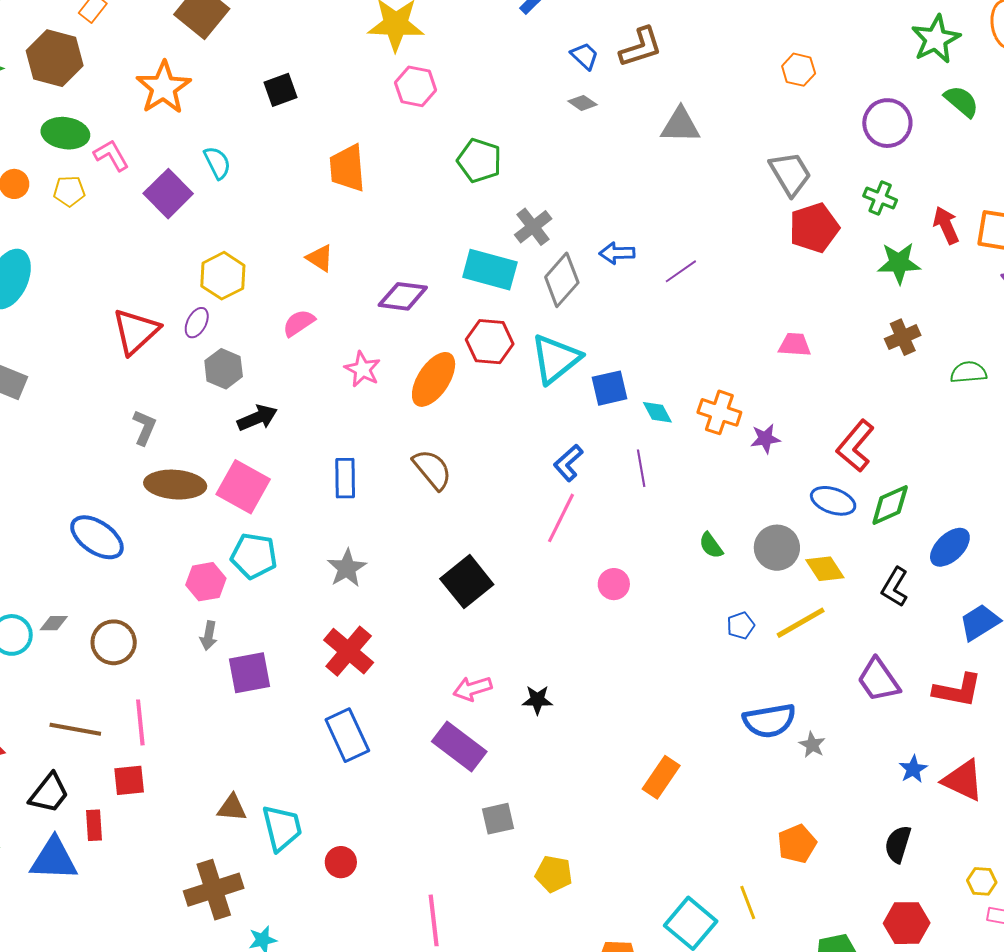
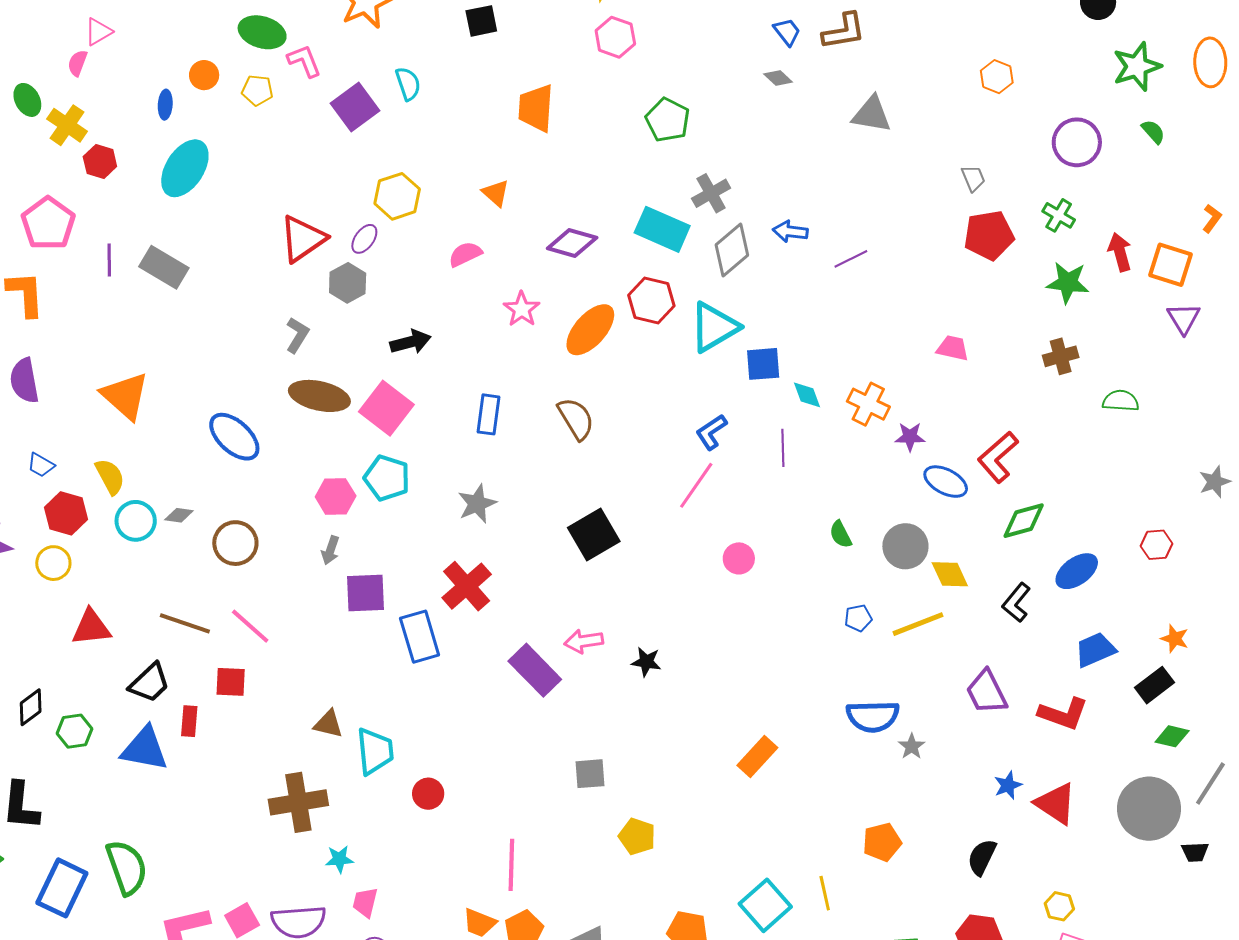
green semicircle: (961, 101) -> (1153, 132), size x0.7
gray trapezoid: (790, 174) -> (973, 178), size x0.6
gray hexagon: (224, 369) -> (348, 283), moved
blue ellipse: (833, 501) -> (946, 482), moved
pink line: (140, 722) -> (250, 626), turned -51
blue rectangle: (347, 735) -> (420, 637), moved
purple rectangle: (459, 747) -> (535, 670), moved

